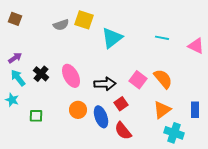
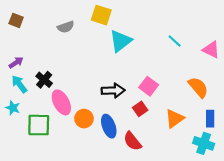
yellow square: (84, 20) -> (101, 15), moved
cyan line: (162, 38) -> (175, 41), turned 32
pink ellipse: (71, 76) -> (61, 102), moved
orange semicircle: (163, 79) -> (198, 87), moved
red square: (121, 104) -> (140, 109), moved
green square: (36, 116) -> (39, 125), size x1.6
cyan cross: (174, 133) -> (204, 143), moved

